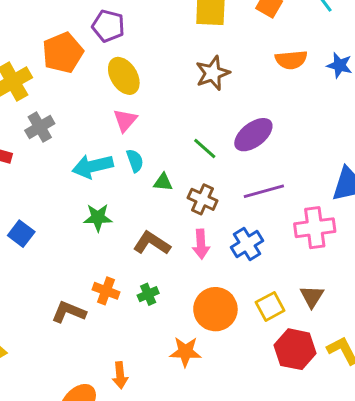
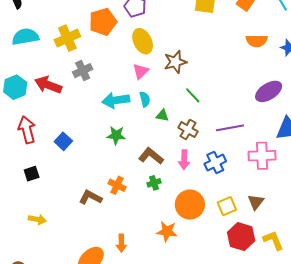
brown star: (213, 73) -> (175, 62), moved
purple ellipse: (253, 135) -> (269, 91), moved
green cross: (148, 294) -> (154, 183), moved

